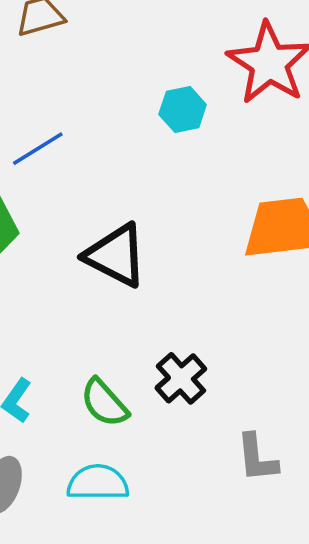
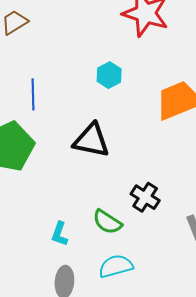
cyan hexagon: (183, 110) -> (109, 75), moved
blue line: (38, 149) -> (33, 94), turned -44

